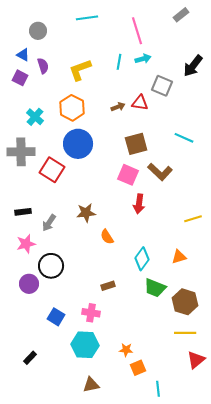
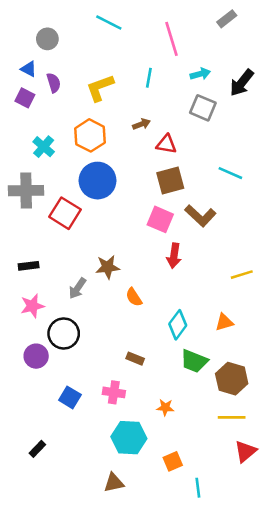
cyan line: (87, 18) -> (109, 23), turned 35
cyan arrow: (143, 59) -> (200, 74), moved
red triangle: (140, 103) -> (166, 144), moved
brown arrow: (118, 107) -> (141, 124), moved
gray arrow: (49, 223) -> (77, 288), moved
brown rectangle: (108, 286) -> (135, 359), turned 40
cyan hexagon: (85, 345) -> (129, 438), moved
orange star: (126, 350) -> (165, 407), moved

